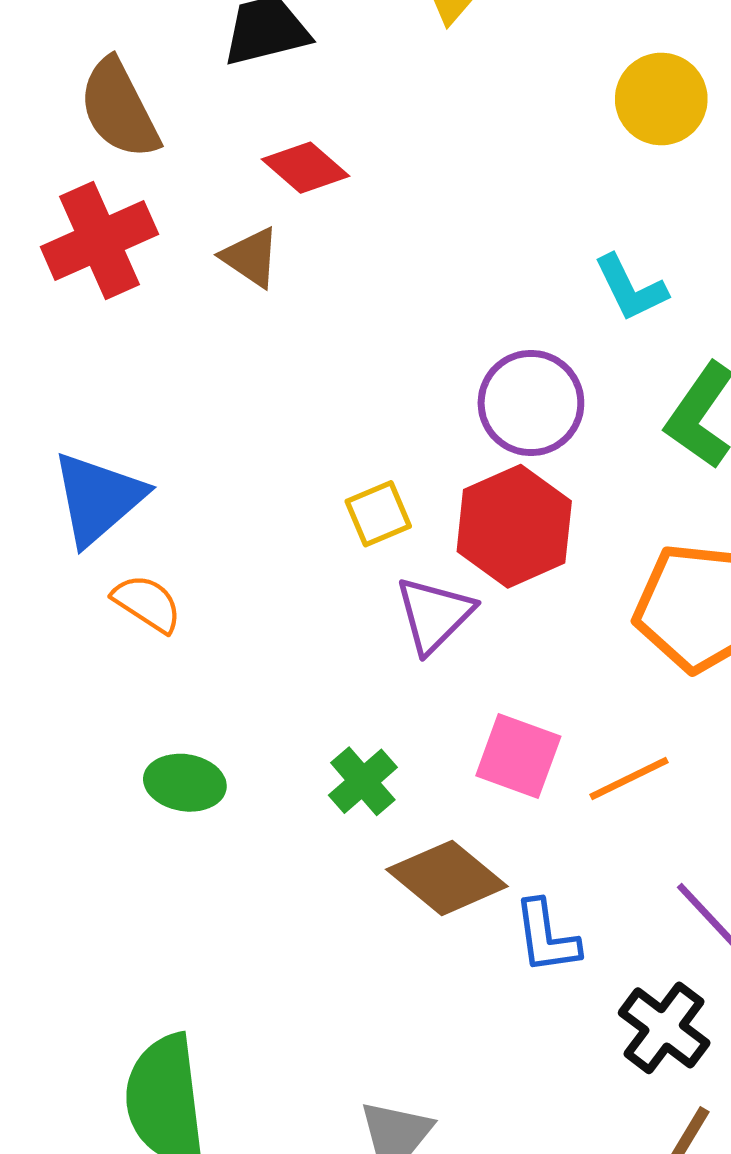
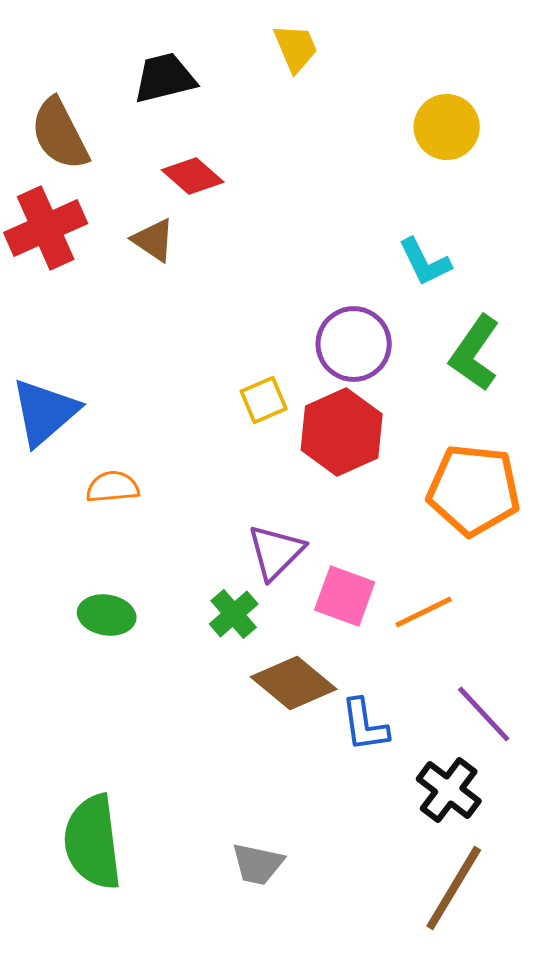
yellow square: (378, 514) -> (264, 400), moved
orange semicircle: (147, 603) -> (113, 487), moved, turned -38
purple triangle: (434, 615) -> (276, 552), moved

